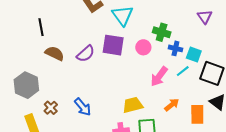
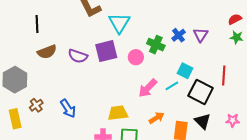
purple square: (113, 45) -> (106, 51), turned -30
blue cross: (175, 48) -> (179, 35), moved, turned 32
brown semicircle: (55, 53) -> (47, 52), turned 126
purple semicircle: (86, 54) -> (78, 56), turned 54

